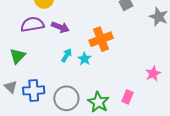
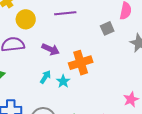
purple arrow: (60, 27) -> (51, 49), moved

